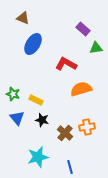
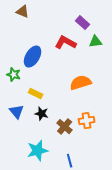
blue ellipse: (33, 44) -> (33, 57), moved
red L-shape: (66, 64) -> (66, 43), moved
green star: (13, 94) -> (14, 75), moved

